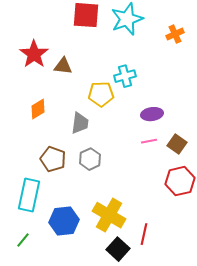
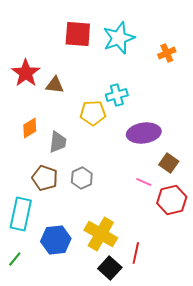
purple ellipse: (152, 114) -> (144, 133), size x1.5
gray trapezoid: (80, 123) -> (58, 142), moved
pink line: (149, 141) -> (144, 182), moved, turned 35

